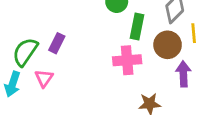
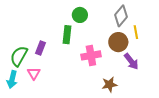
green rectangle: (137, 27) -> (67, 35), moved
purple arrow: (183, 74) -> (131, 61), turned 150

